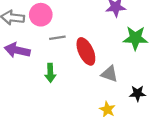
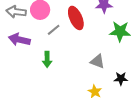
gray line: (57, 38) -> (54, 30), turned -32
red ellipse: (86, 51) -> (76, 18), moved

